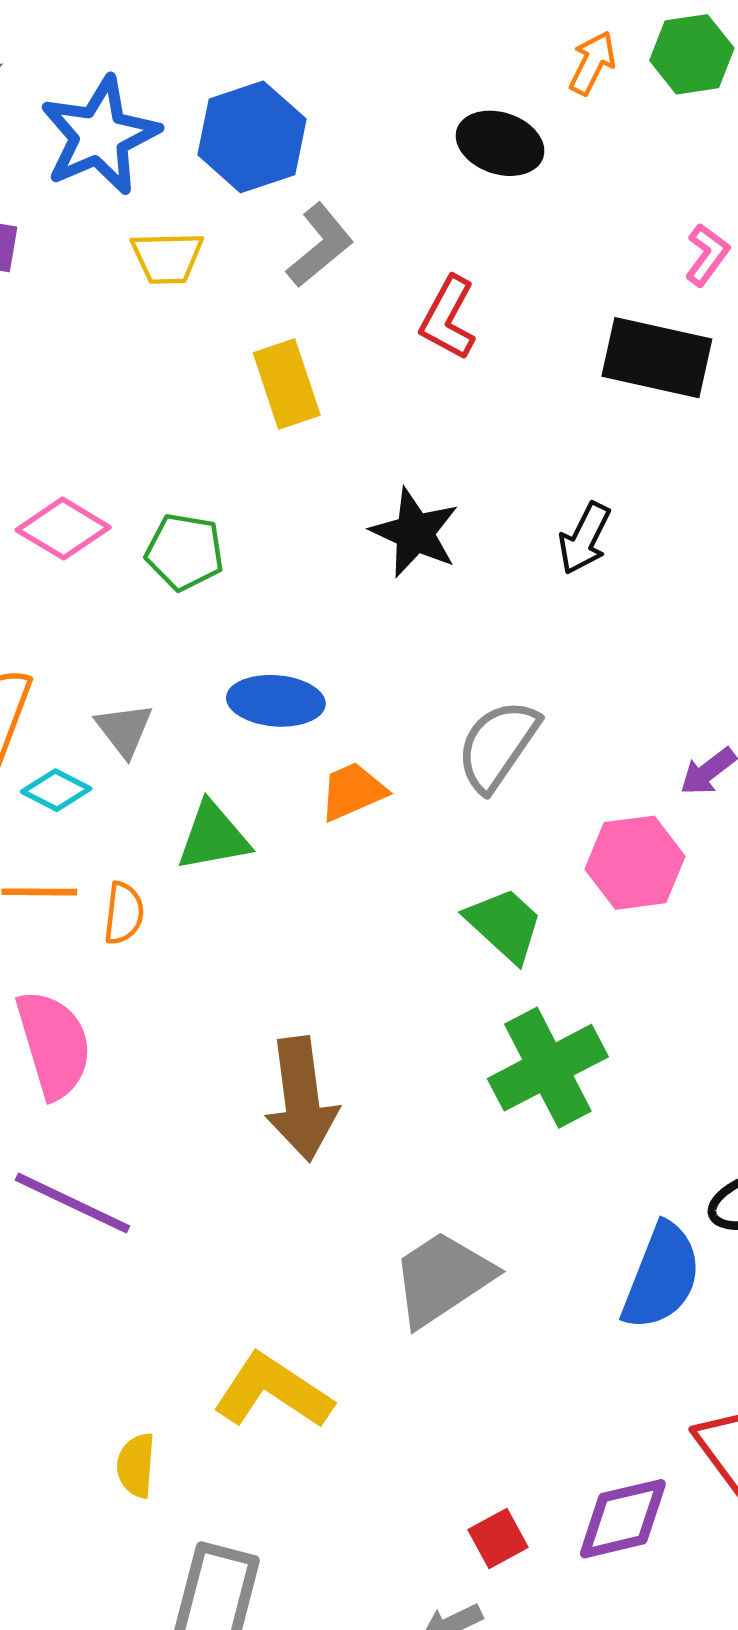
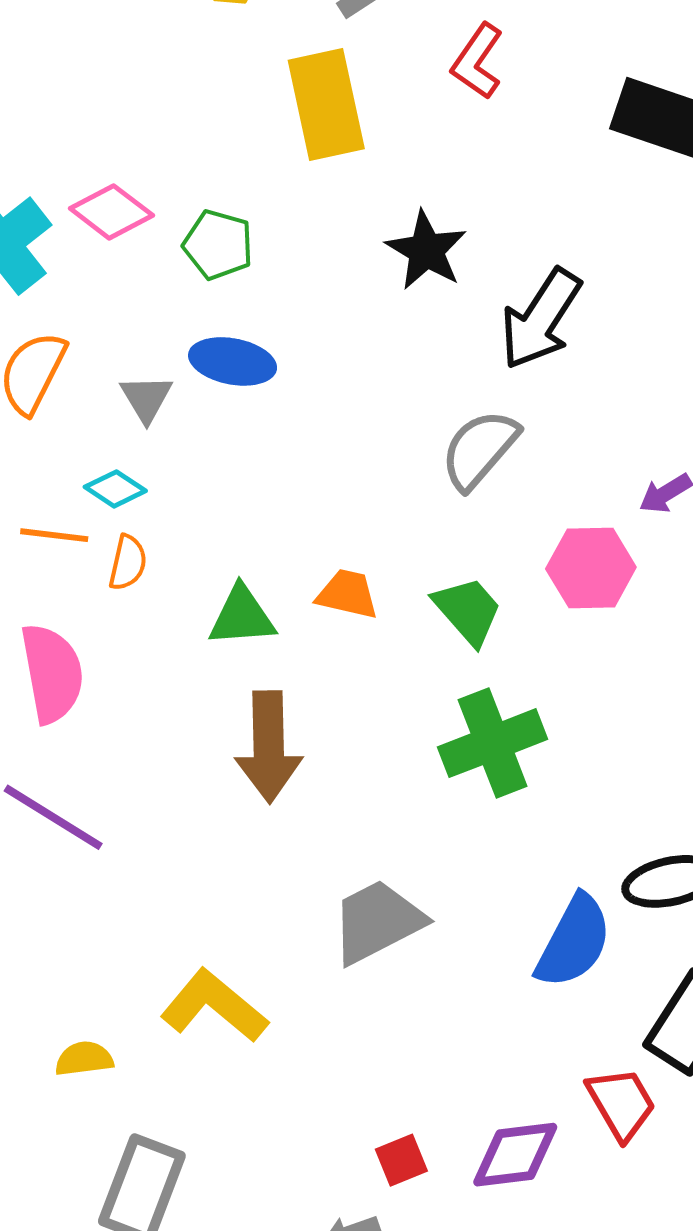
yellow rectangle: (287, 384) -> (326, 104), size x1.4
black arrow: (584, 538) -> (541, 319), moved, size x1.6
blue ellipse: (276, 701) -> (233, 361), moved
cyan diamond: (56, 790) -> (115, 489), moved
orange trapezoid: (353, 791) -> (347, 594), moved, turned 30
green triangle: (213, 837) -> (242, 616), moved
yellow semicircle: (136, 1465) -> (84, 1059), turned 72

